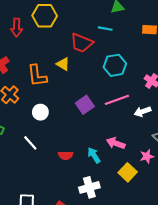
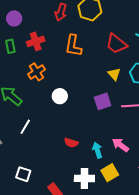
yellow triangle: (63, 64) -> (114, 74), moved
orange L-shape: (37, 76) -> (73, 46), moved
white line: (30, 143) -> (25, 127), moved, turned 56
yellow square: (128, 172) -> (110, 173), moved

